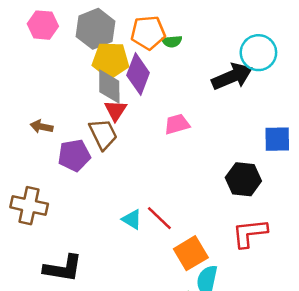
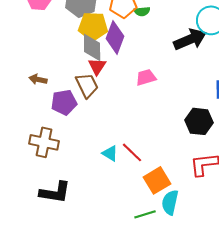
brown cross: (29, 206) -> (44, 142), moved

